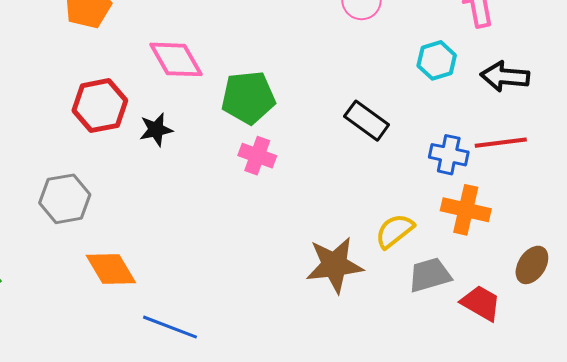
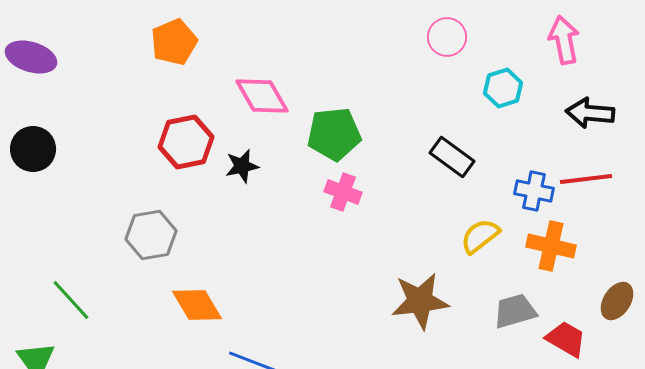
cyan hexagon: (437, 60) -> (503, 88), moved
yellow semicircle: (395, 231) -> (480, 236), moved

